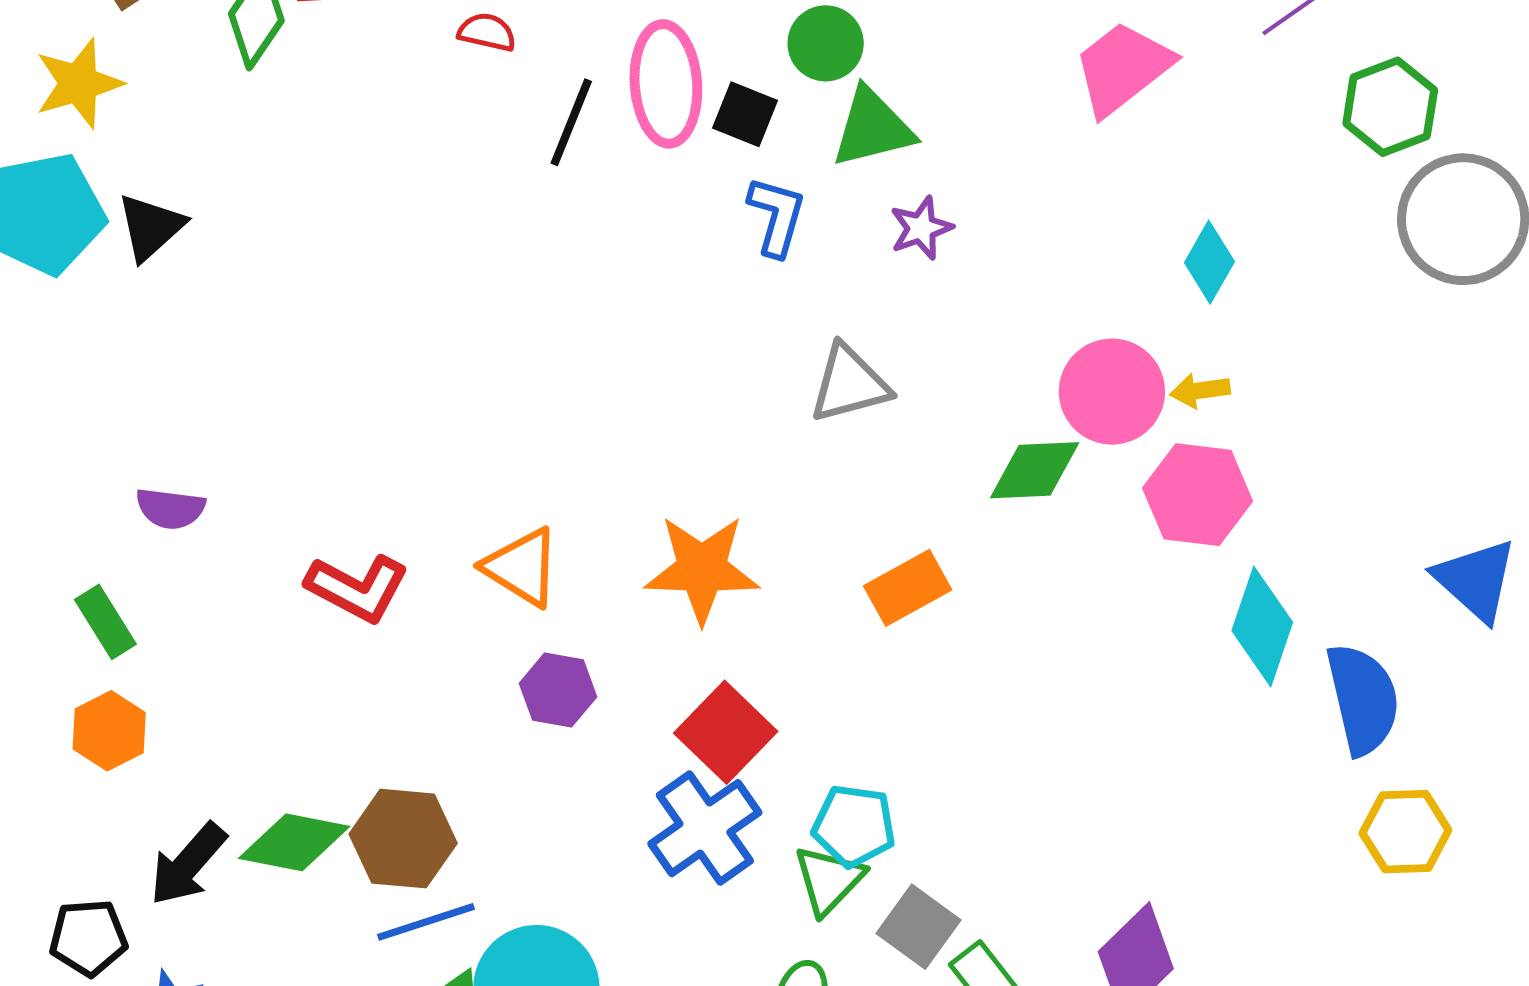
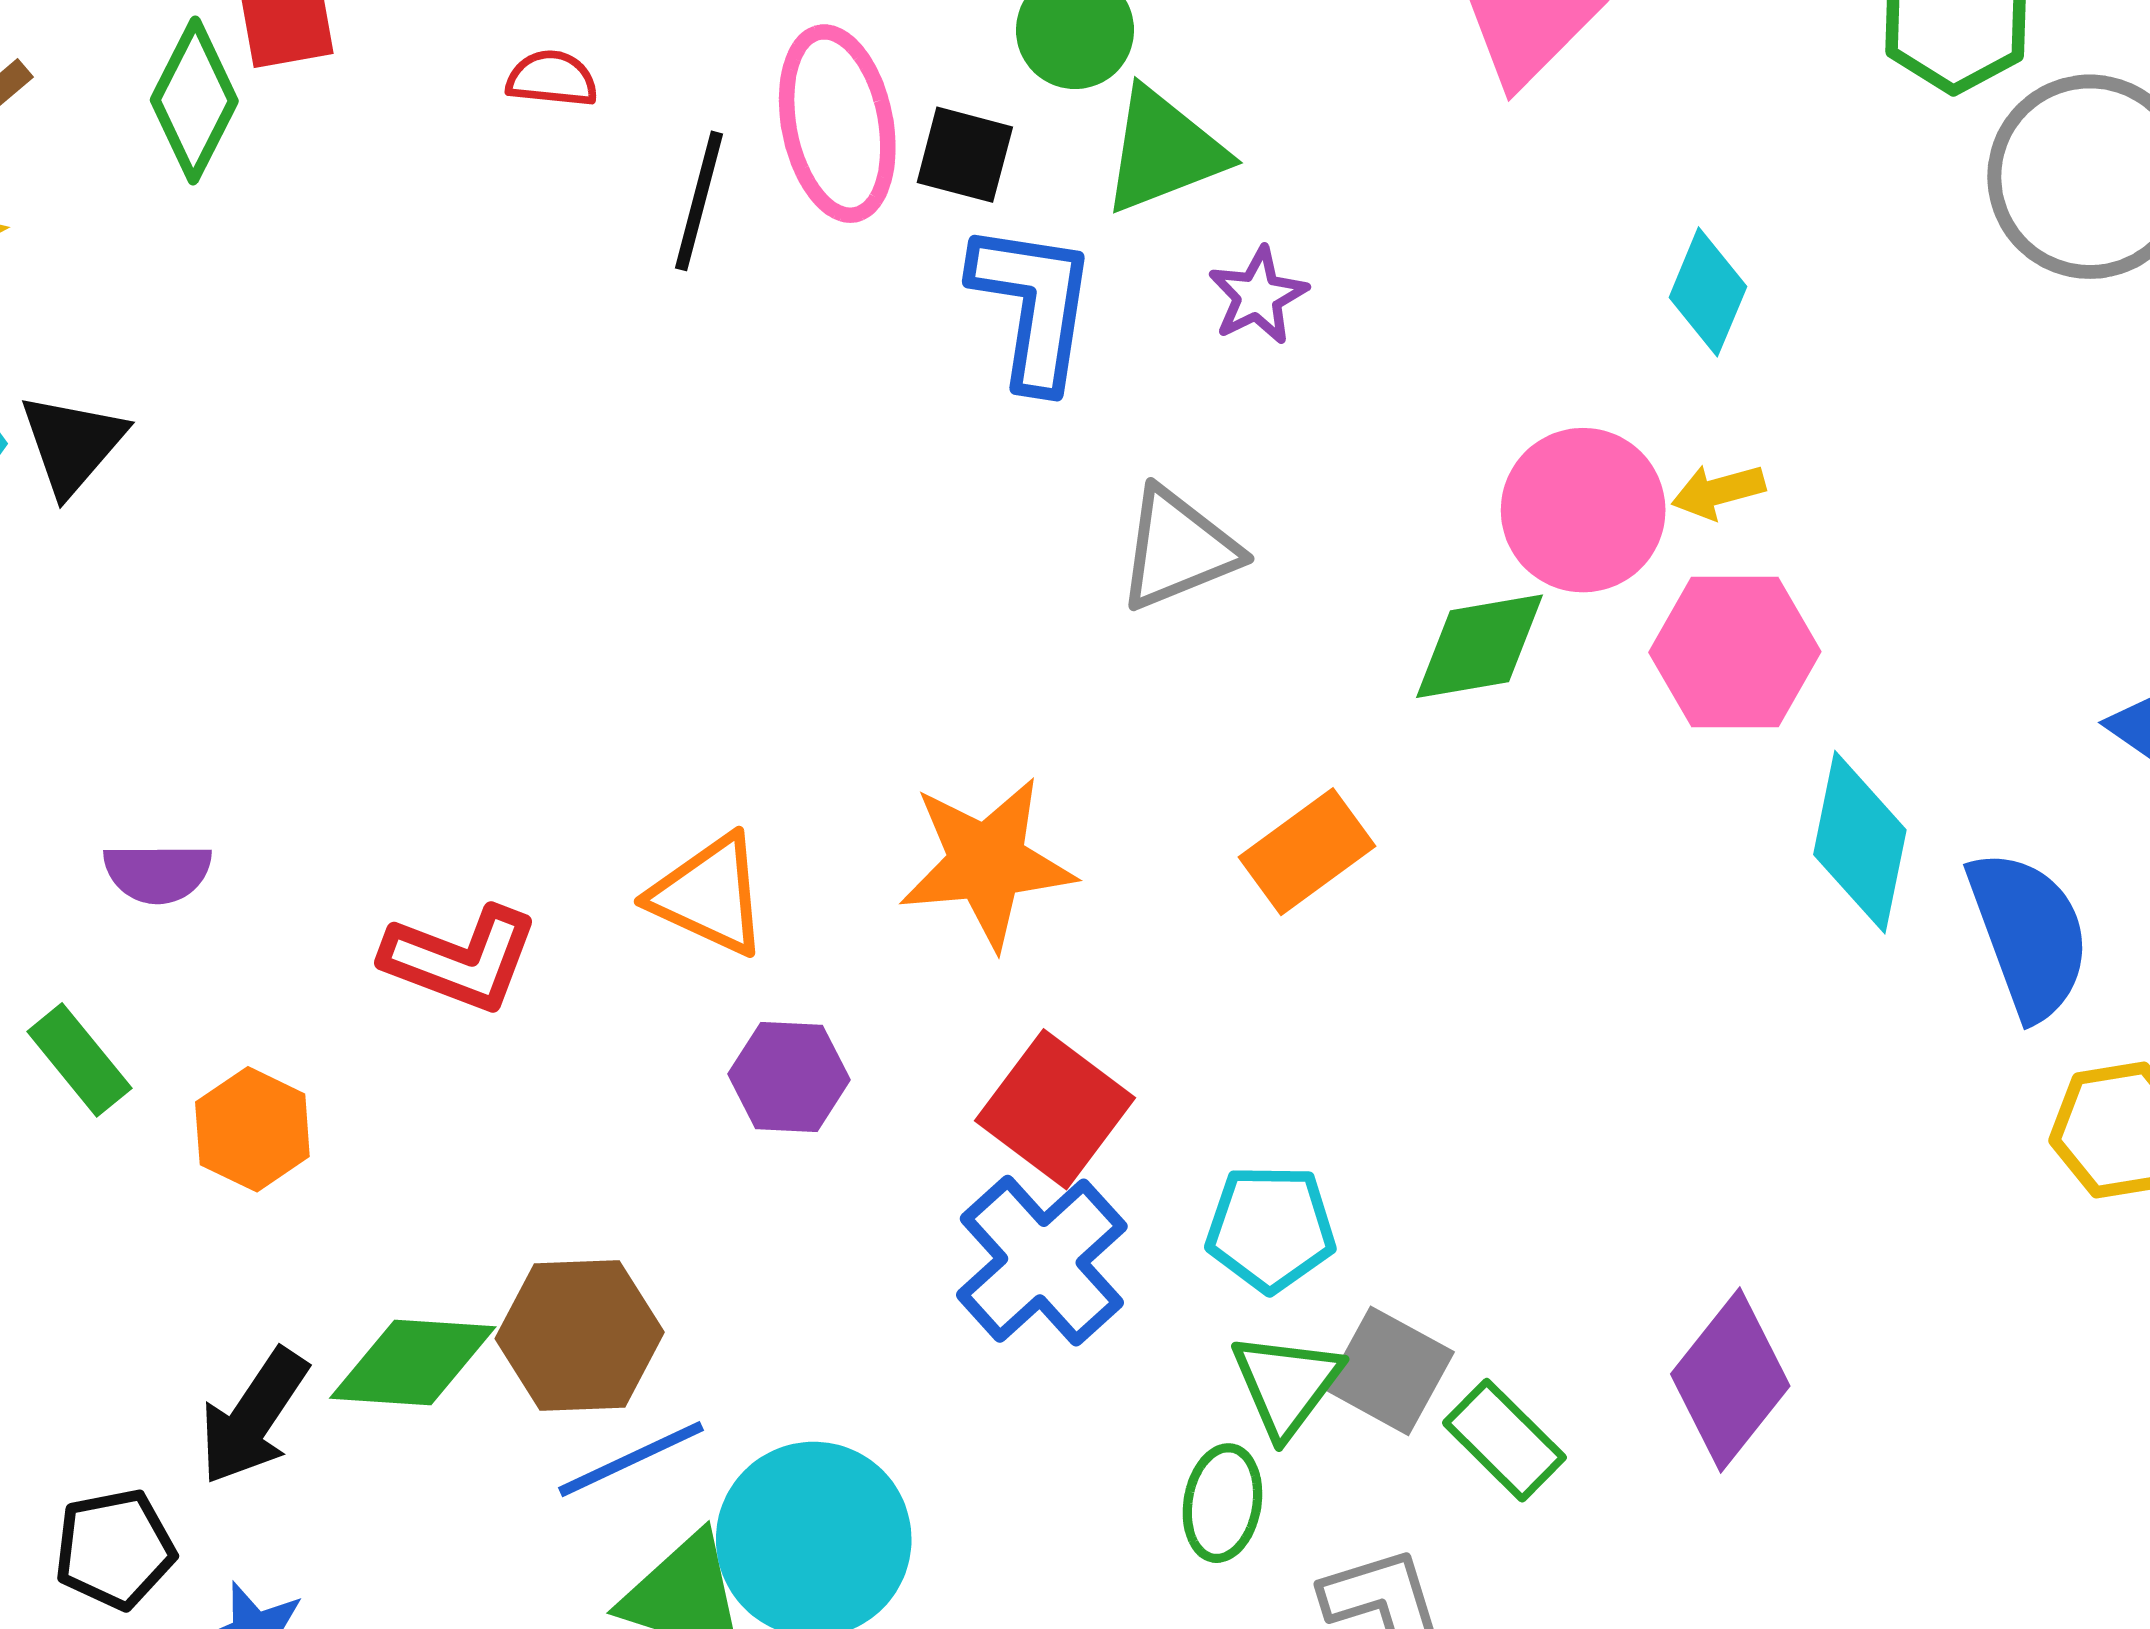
blue L-shape: (777, 216) -> (1033, 305), size x1.4
orange hexagon: (109, 731) -> (252, 1129), moved
green triangle: (829, 880) -> (1286, 1384), moved

